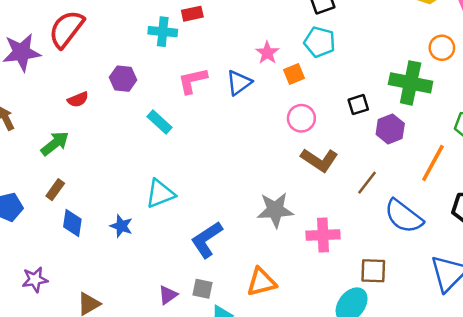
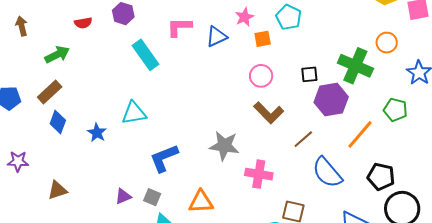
cyan rectangle: (160, 122) -> (145, 55), size x1.4
purple hexagon: (390, 129) -> (331, 100), size x1.4
brown rectangle: (55, 190) -> (50, 92), size x1.4

